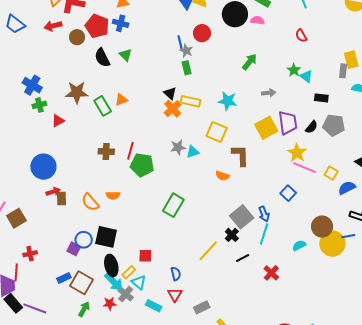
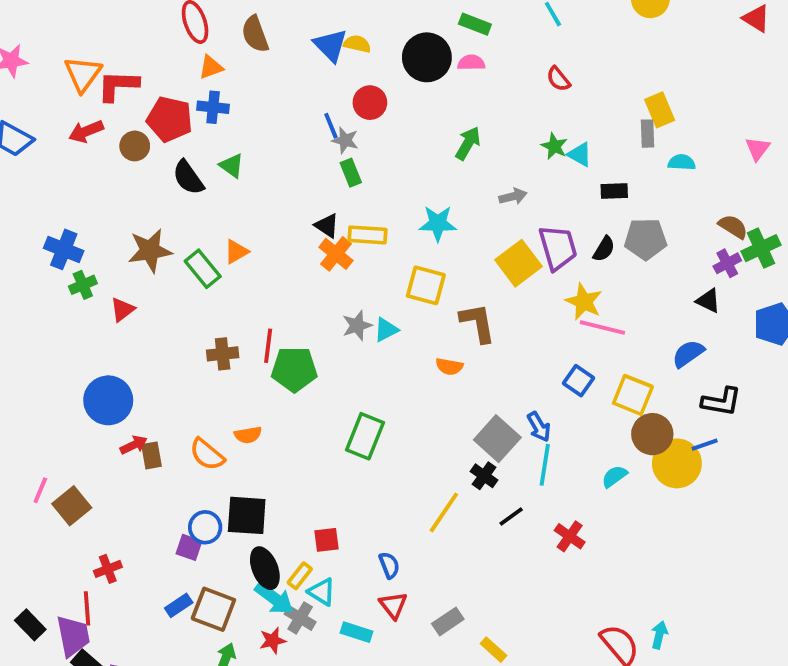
yellow square: (331, 173) -> (633, 395), moved, size x1.5

